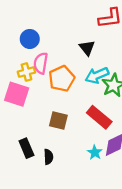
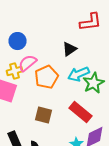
black triangle: (87, 48) -> (70, 49), turned 35
pink semicircle: (41, 63) -> (28, 63), turned 42

